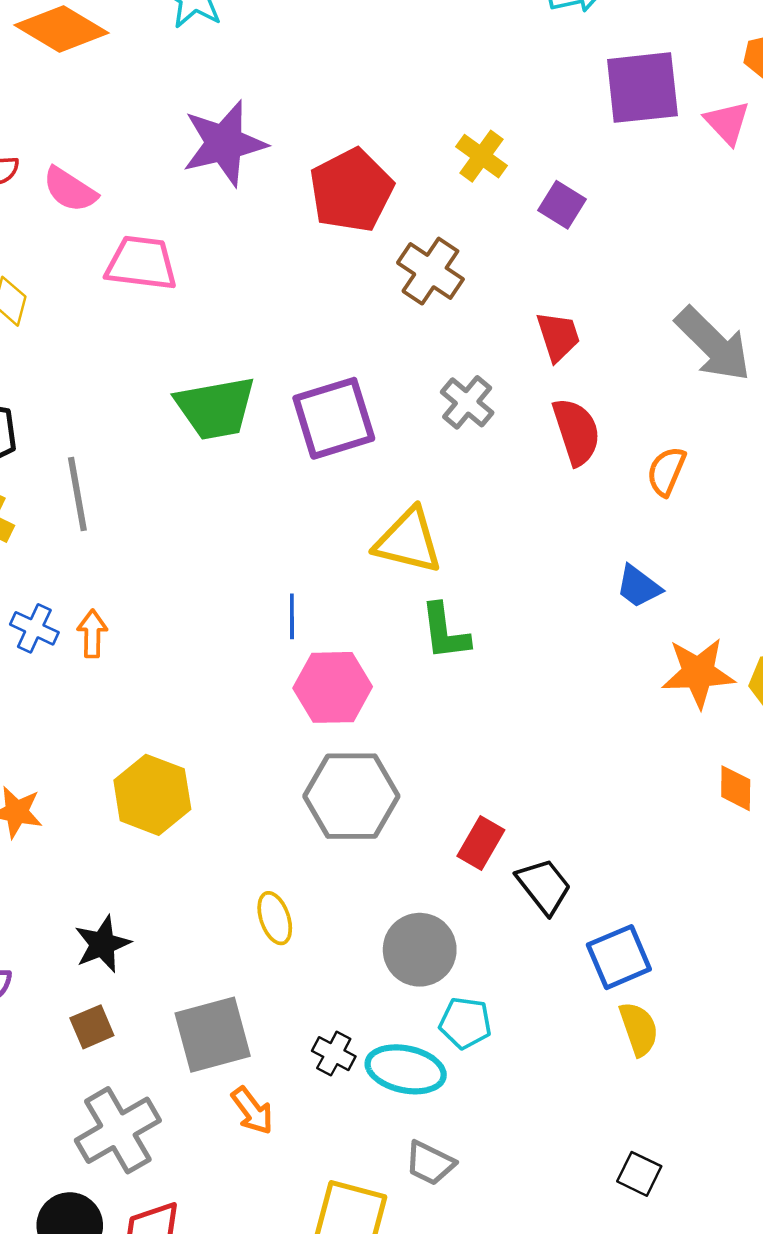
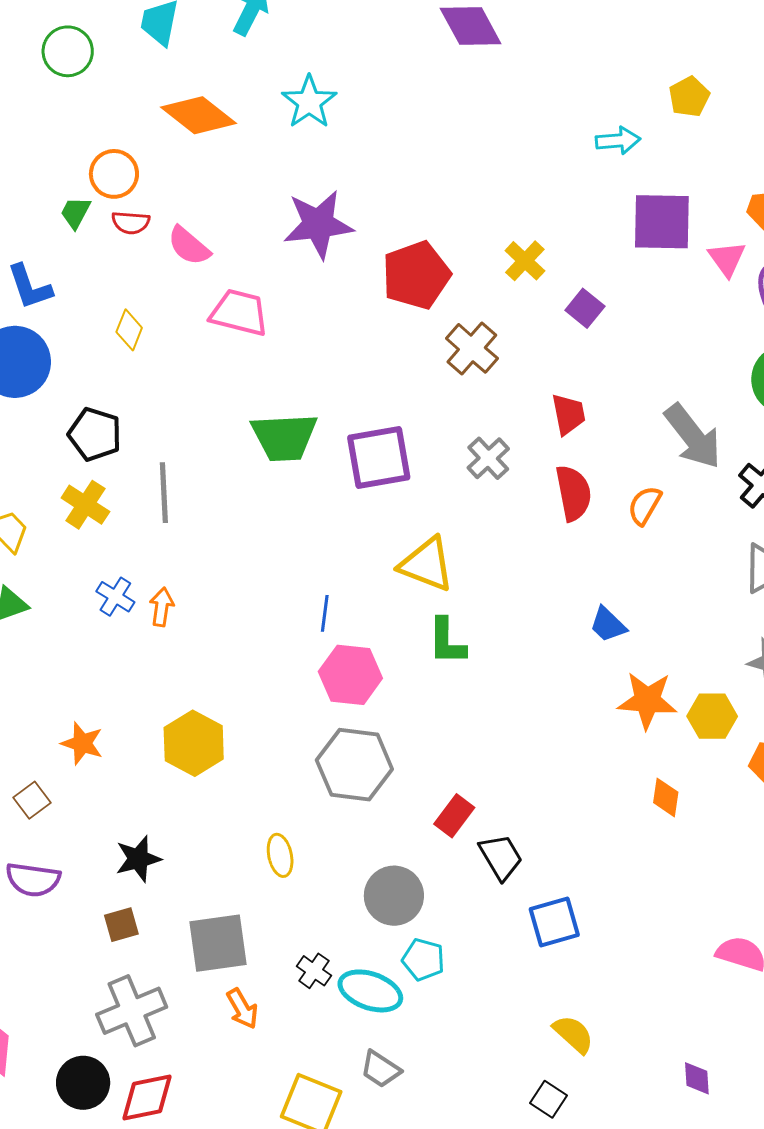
orange semicircle: (666, 471) -> (645, 505), moved
yellow semicircle: (639, 1029) -> (573, 1034), moved, turned -36

